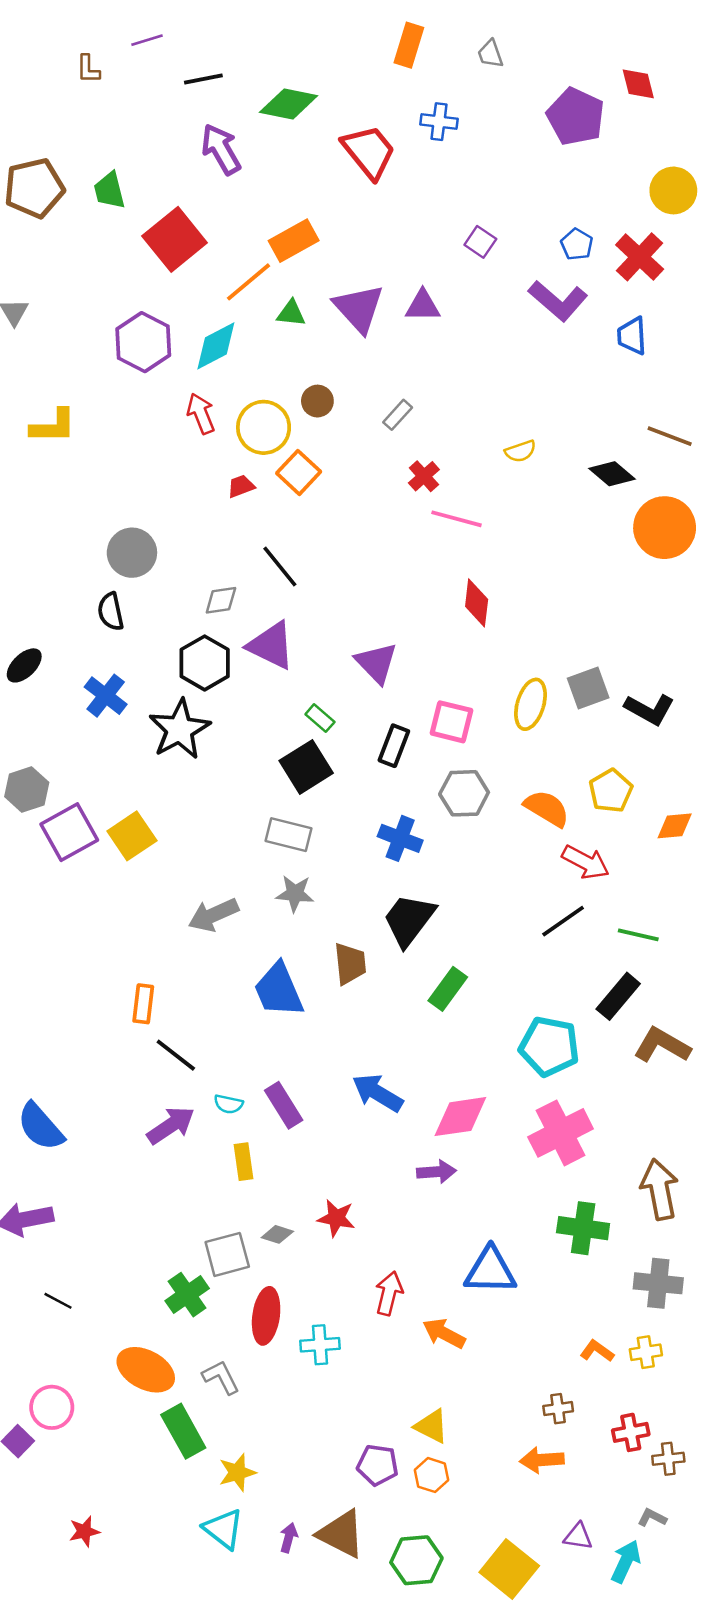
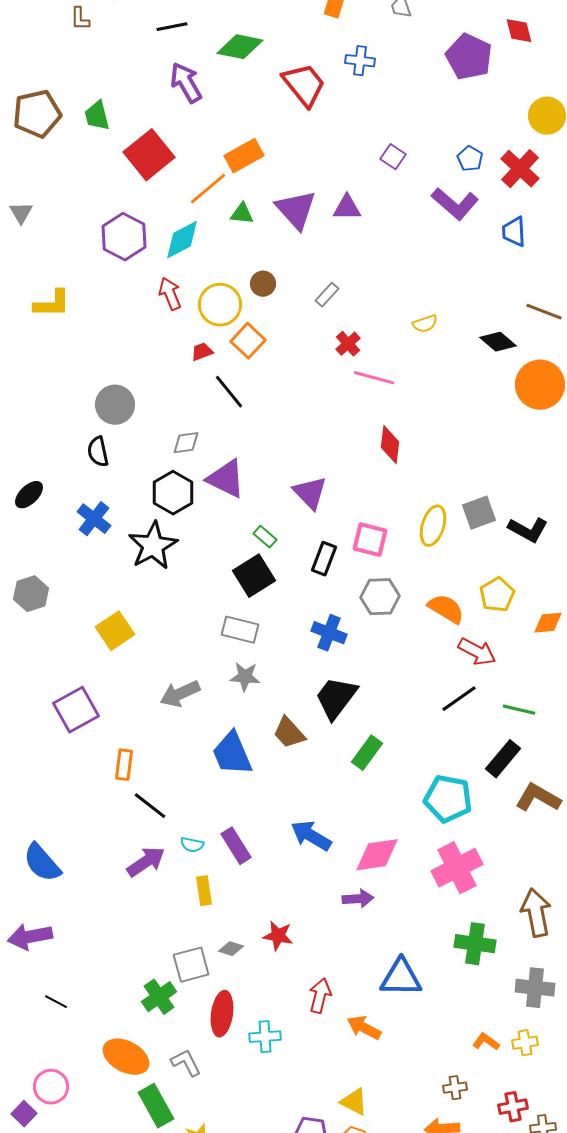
black line: (280, 566) -> (229, 392), moved
purple square: (69, 832) -> (76, 710), moved
brown trapezoid: (350, 964) -> (289, 733), turned 144

